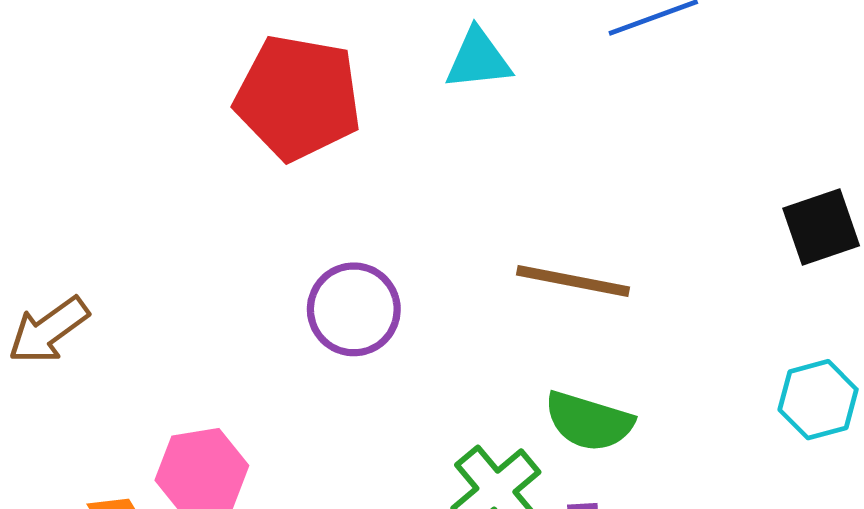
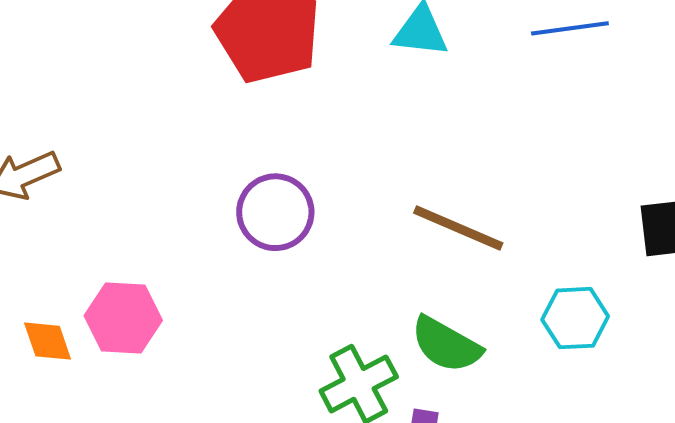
cyan hexagon: (818, 400) -> (575, 318), moved

